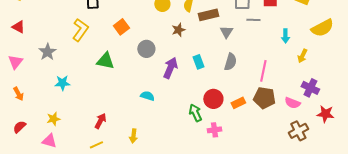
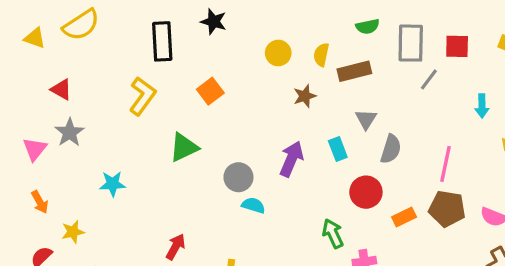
gray line: (253, 20) -> (429, 79), turned -56
red triangle: (18, 27) -> (61, 89), moved
gray triangle: (226, 32) -> (366, 119), moved
gray circle: (146, 49) -> (238, 177), moved
gray star: (47, 52) -> (70, 132), moved
green triangle: (105, 61) -> (184, 147), turned -36
red circle: (213, 99) -> (366, 192), moved
yellow star: (53, 119) -> (73, 232), moved

